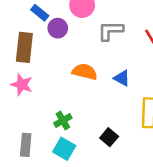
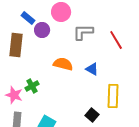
pink star: (22, 85) -> (14, 95), moved
green cross: (63, 121) -> (32, 86), moved
black square: (109, 137) -> (92, 115), moved

